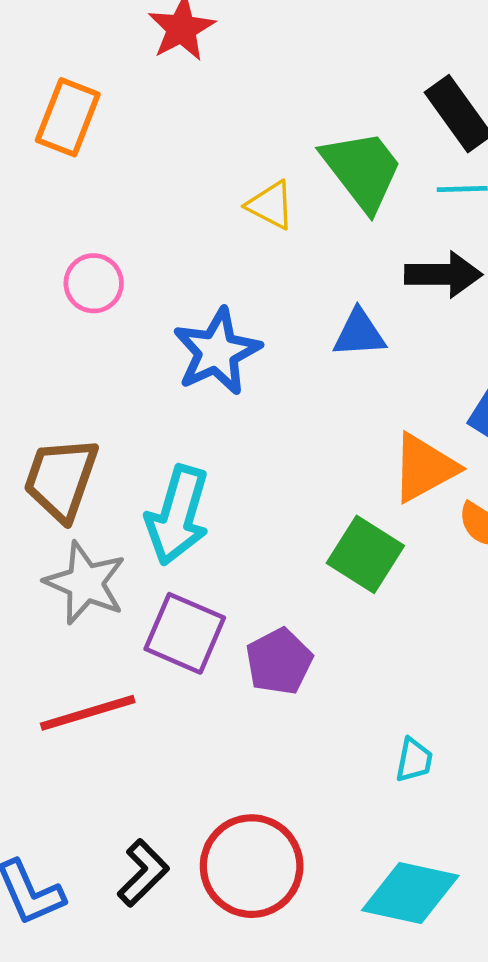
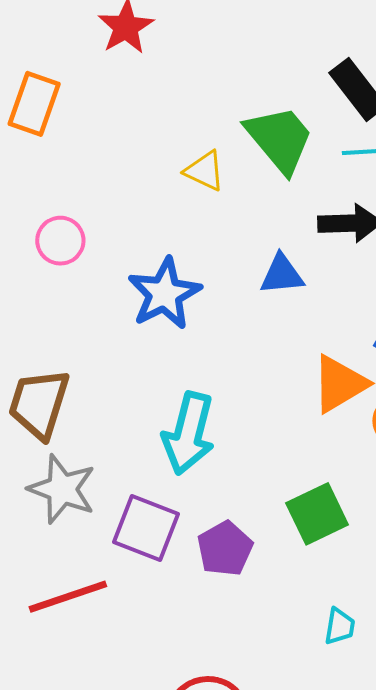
cyan arrow: (178, 515) -> (188, 433), moved
green square: (365, 554) -> (317, 514), moved, turned 34

